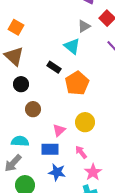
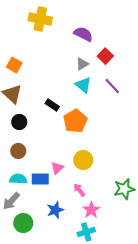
cyan triangle: (72, 46) -> (83, 85), moved
brown circle: (33, 109) -> (18, 151), moved
blue rectangle: (50, 149) -> (40, 179), moved
blue star: (57, 172) -> (55, 210), turned -30

